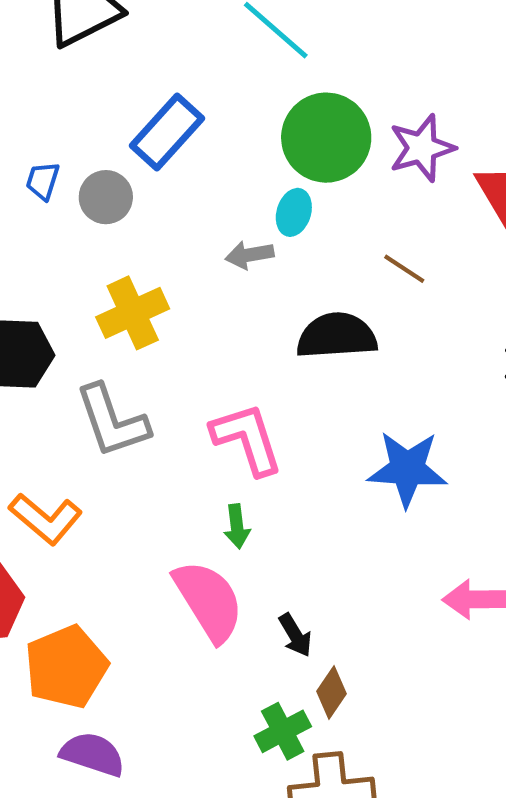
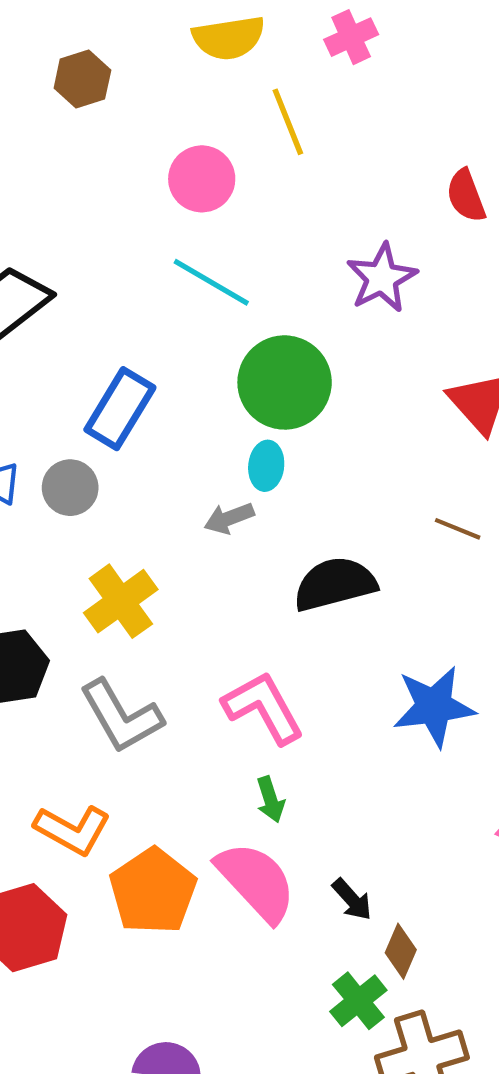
purple star: (422, 148) -> (382, 278), moved
brown line: (404, 269) -> (458, 529), moved
orange pentagon: (66, 667) -> (153, 891), moved

